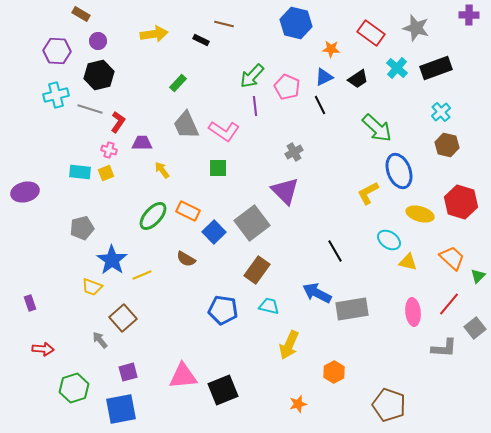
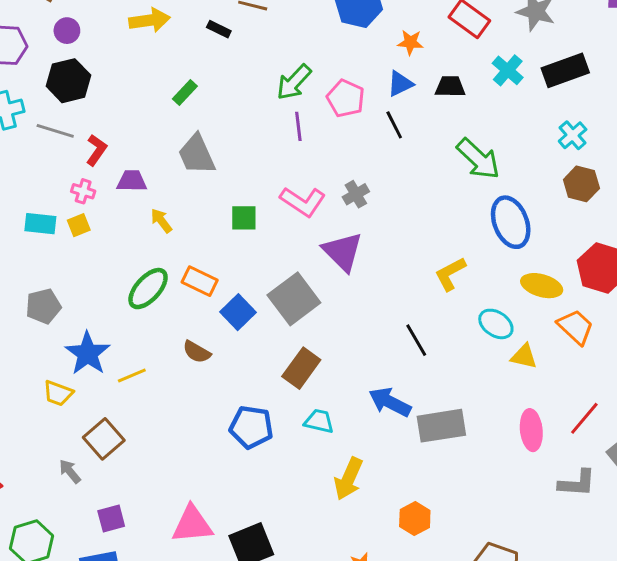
black trapezoid: (358, 79) -> (450, 87), turned -145
pink L-shape: (224, 131) -> (303, 202), moved
yellow L-shape: (368, 193) -> (450, 274), moved
orange trapezoid: (452, 258) -> (576, 327), moved

